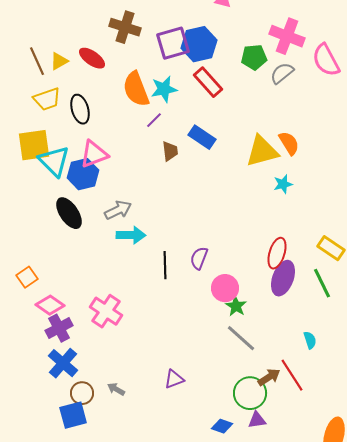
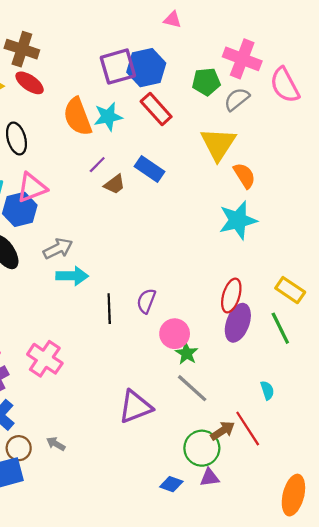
brown cross: (125, 27) -> (22, 49), moved
purple line: (154, 120) -> (97, 165), moved
brown trapezoid: (170, 151) -> (115, 184), turned 60
yellow triangle: (262, 151) -> (218, 144), moved, turned -42
cyan star: (283, 184) -> (238, 220), size x1.8
purple triangle: (174, 379) -> (135, 407), moved, size x1.6

